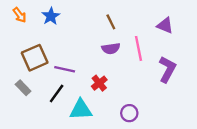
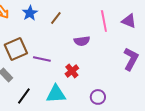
brown line: (111, 22) -> (56, 18), moved, turned 64
pink line: (139, 48) -> (104, 21), moved
black line: (57, 93) -> (24, 96), moved

